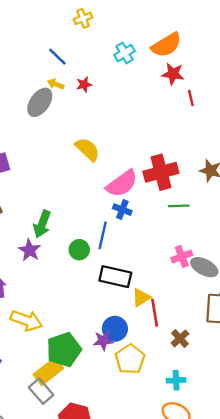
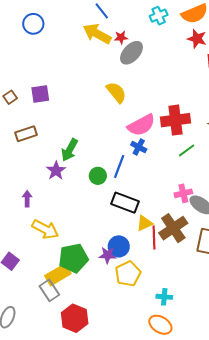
yellow arrow: (56, 84) -> (97, 34), size x2.0
gray ellipse: (40, 102) -> (131, 53), moved
green line: (179, 206) -> (187, 150), turned -42
brown cross: (180, 338) -> (173, 228), moved, size x1.8

